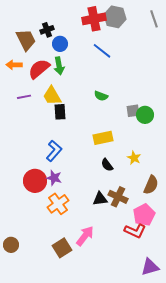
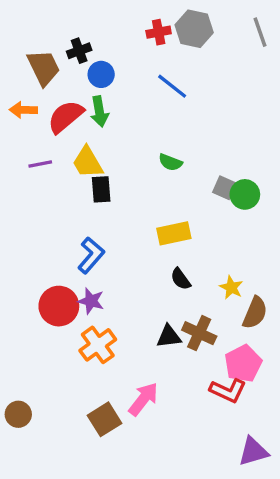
red cross: (94, 19) -> (159, 32), size x0.6
gray square: (133, 111) -> (225, 188), turned 32
yellow star: (134, 158) -> (231, 287), moved

